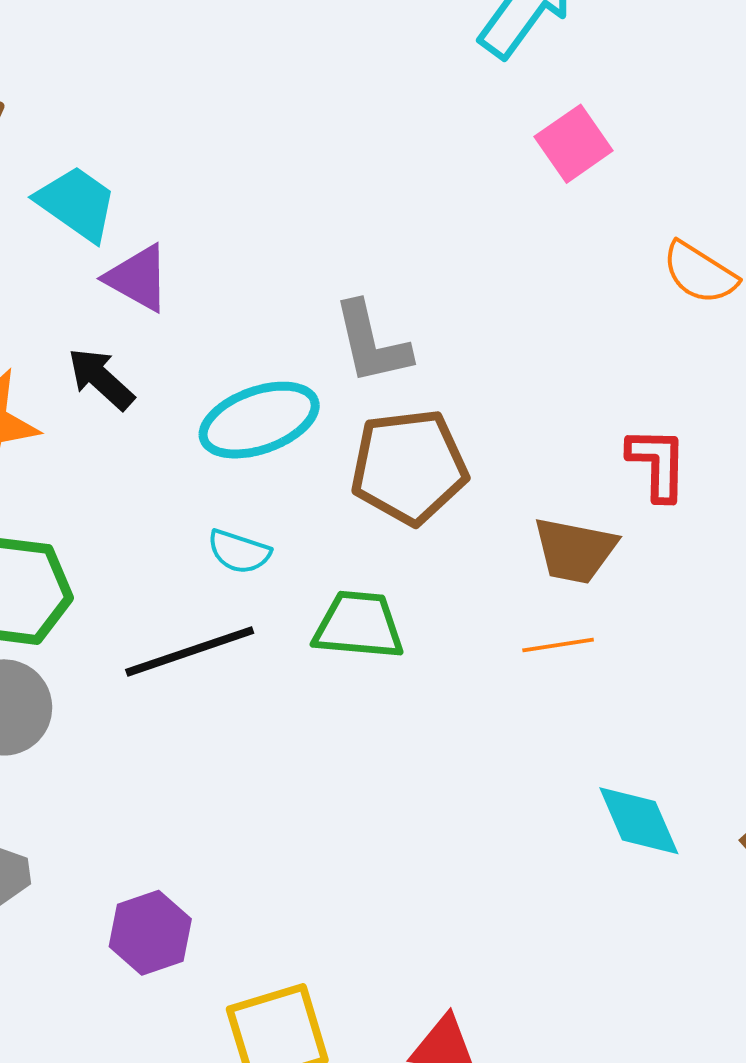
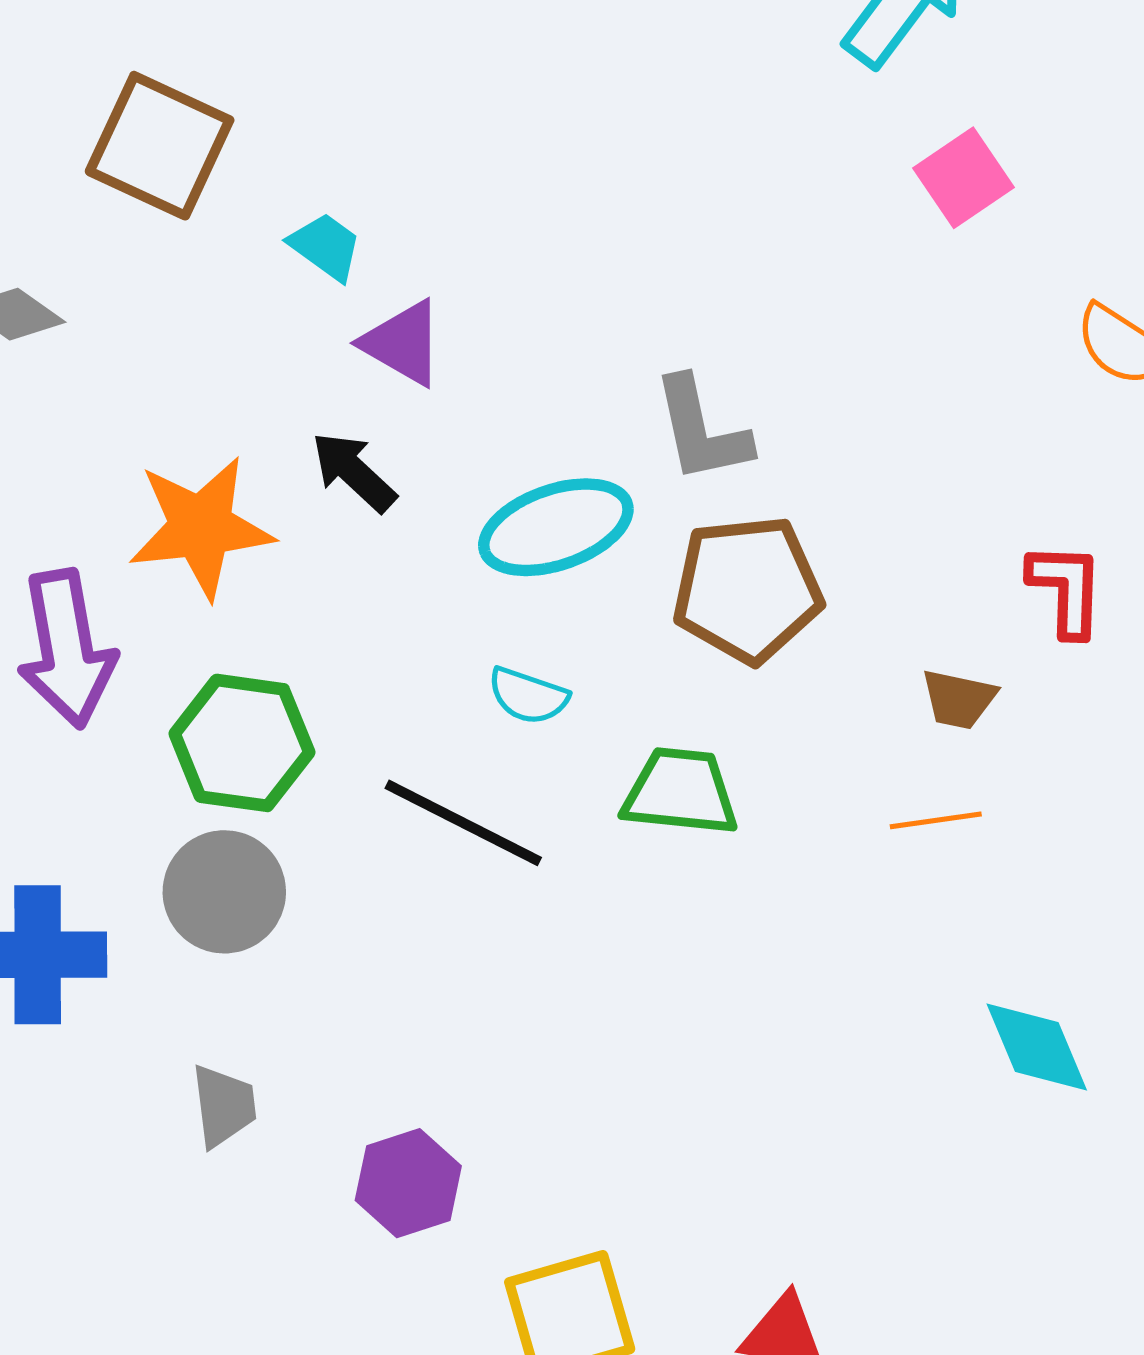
cyan trapezoid: (77, 203) -> (325, 246), size x0.7
brown trapezoid: (575, 550) -> (959, 699), size x0.7
black line: (190, 651) -> (463, 823), turned 45

